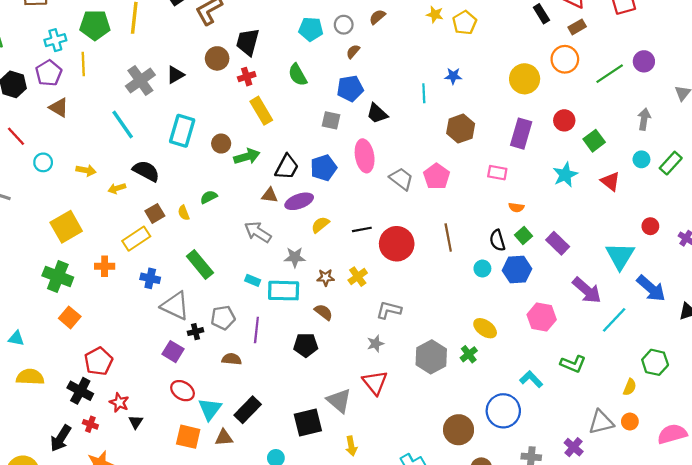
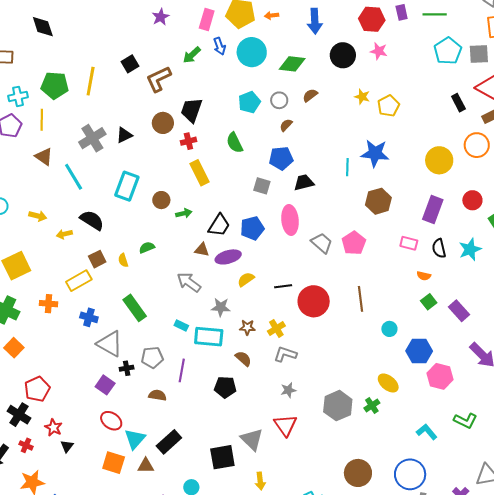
cyan pentagon: (311, 29) -> (249, 102), turned -30
blue star: (453, 76) -> (375, 153), size x1.8
brown triangle: (59, 108) -> (44, 157), moved
black trapezoid: (377, 114) -> (304, 183), turned 120
green arrow: (247, 157) -> (184, 213), size x0.7
black semicircle: (497, 240) -> (439, 248), moved
blue hexagon: (517, 270) -> (419, 351), moved
gray L-shape: (389, 310) -> (285, 354), moved
blue circle: (503, 411) -> (410, 474), moved

